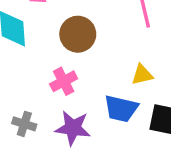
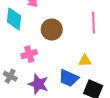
pink cross: (64, 81) -> (29, 54), moved

